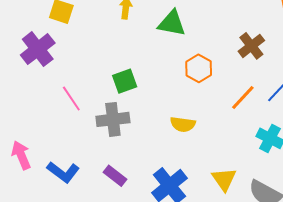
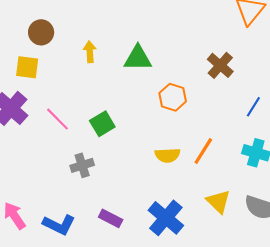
orange line: (243, 97) -> (203, 151), moved
pink line: (71, 98) -> (57, 119), moved
gray cross: (113, 119) -> (82, 165), moved, size x0.7

